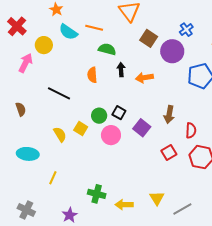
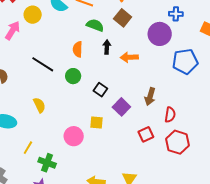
blue cross: (186, 30) -> (176, 14), turned 32
brown square: (149, 38) -> (123, 18), moved
green circle: (99, 116) -> (73, 76), moved
yellow square: (81, 128) -> (96, 122), moved, turned -32
pink circle: (111, 135) -> (74, 136), moved
green cross: (97, 194) -> (47, 163), moved

